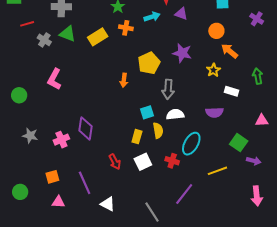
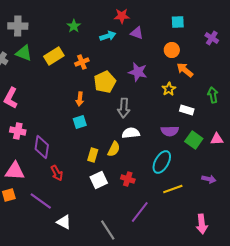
orange cross: (126, 28) -> (82, 62), moved, turned -32
cyan square: (147, 112) -> (80, 122), moved
yellow semicircle: (158, 131) -> (114, 149), turned 35
pink cross: (61, 140) -> (18, 131), moved, turned 35
green square: (239, 143) -> (194, 140), moved
cyan ellipse: (191, 144) -> (162, 162), moved
red arrow: (115, 162) -> (57, 173), moved
purple line: (85, 183) -> (41, 201), turned -30
pink arrow: (257, 196) -> (202, 224), moved
pink triangle: (58, 202) -> (15, 171), moved, size x1.5

